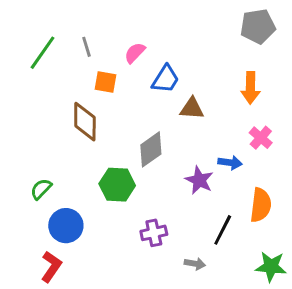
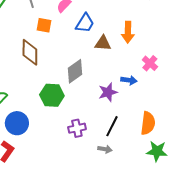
orange arrow: (250, 88) -> (128, 32), moved
purple star: (199, 180) -> (108, 92), turned 30
orange semicircle: (261, 205) -> (148, 123), moved
black line: (223, 230) -> (112, 126), moved

